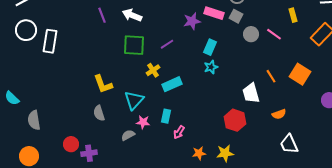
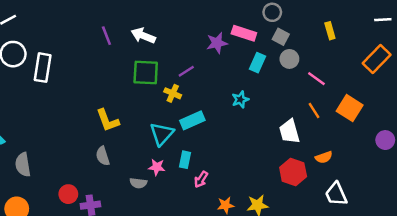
yellow rectangle: (293, 15) -> (330, 31), moved
gray square: (236, 16) -> (281, 37), moved
pink line: (274, 34) -> (316, 79), moved
cyan rectangle: (210, 47) -> (257, 63), moved
yellow cross: (153, 70) -> (173, 93), moved, turned -32
cyan triangle: (134, 100) -> (162, 134), moved
red hexagon: (235, 120) -> (293, 172), moved
gray semicircle: (128, 135) -> (138, 183), turned -144

